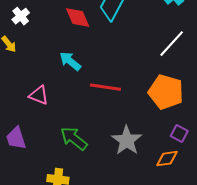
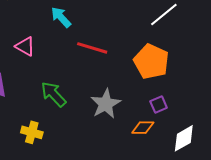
purple square: (179, 133) -> (159, 104), turned 30

